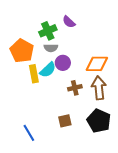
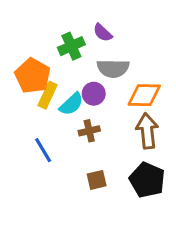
gray semicircle: (51, 48) -> (113, 68), moved, size x1.5
yellow rectangle: (34, 74) -> (48, 95), moved, turned 36
brown cross: (75, 88) -> (89, 131), moved
blue line: (29, 133) -> (43, 150), moved

